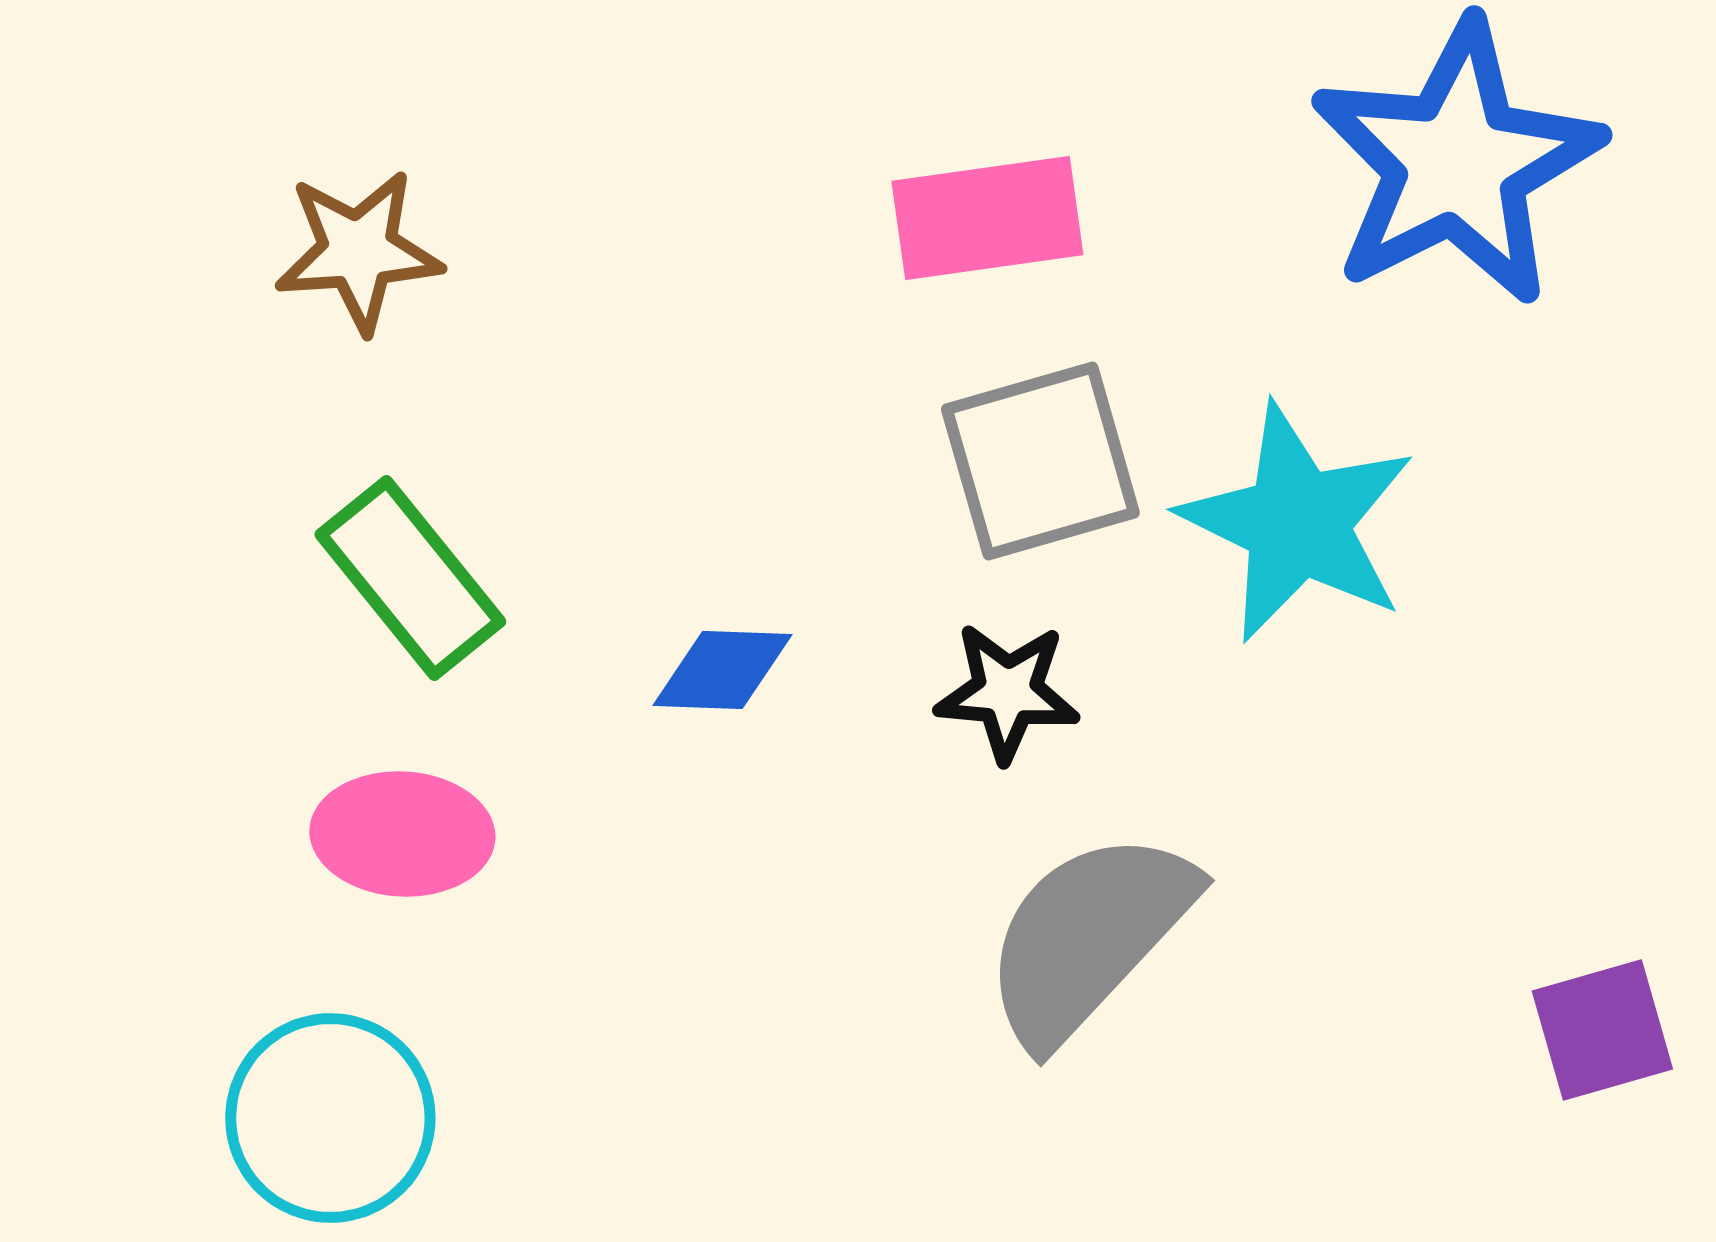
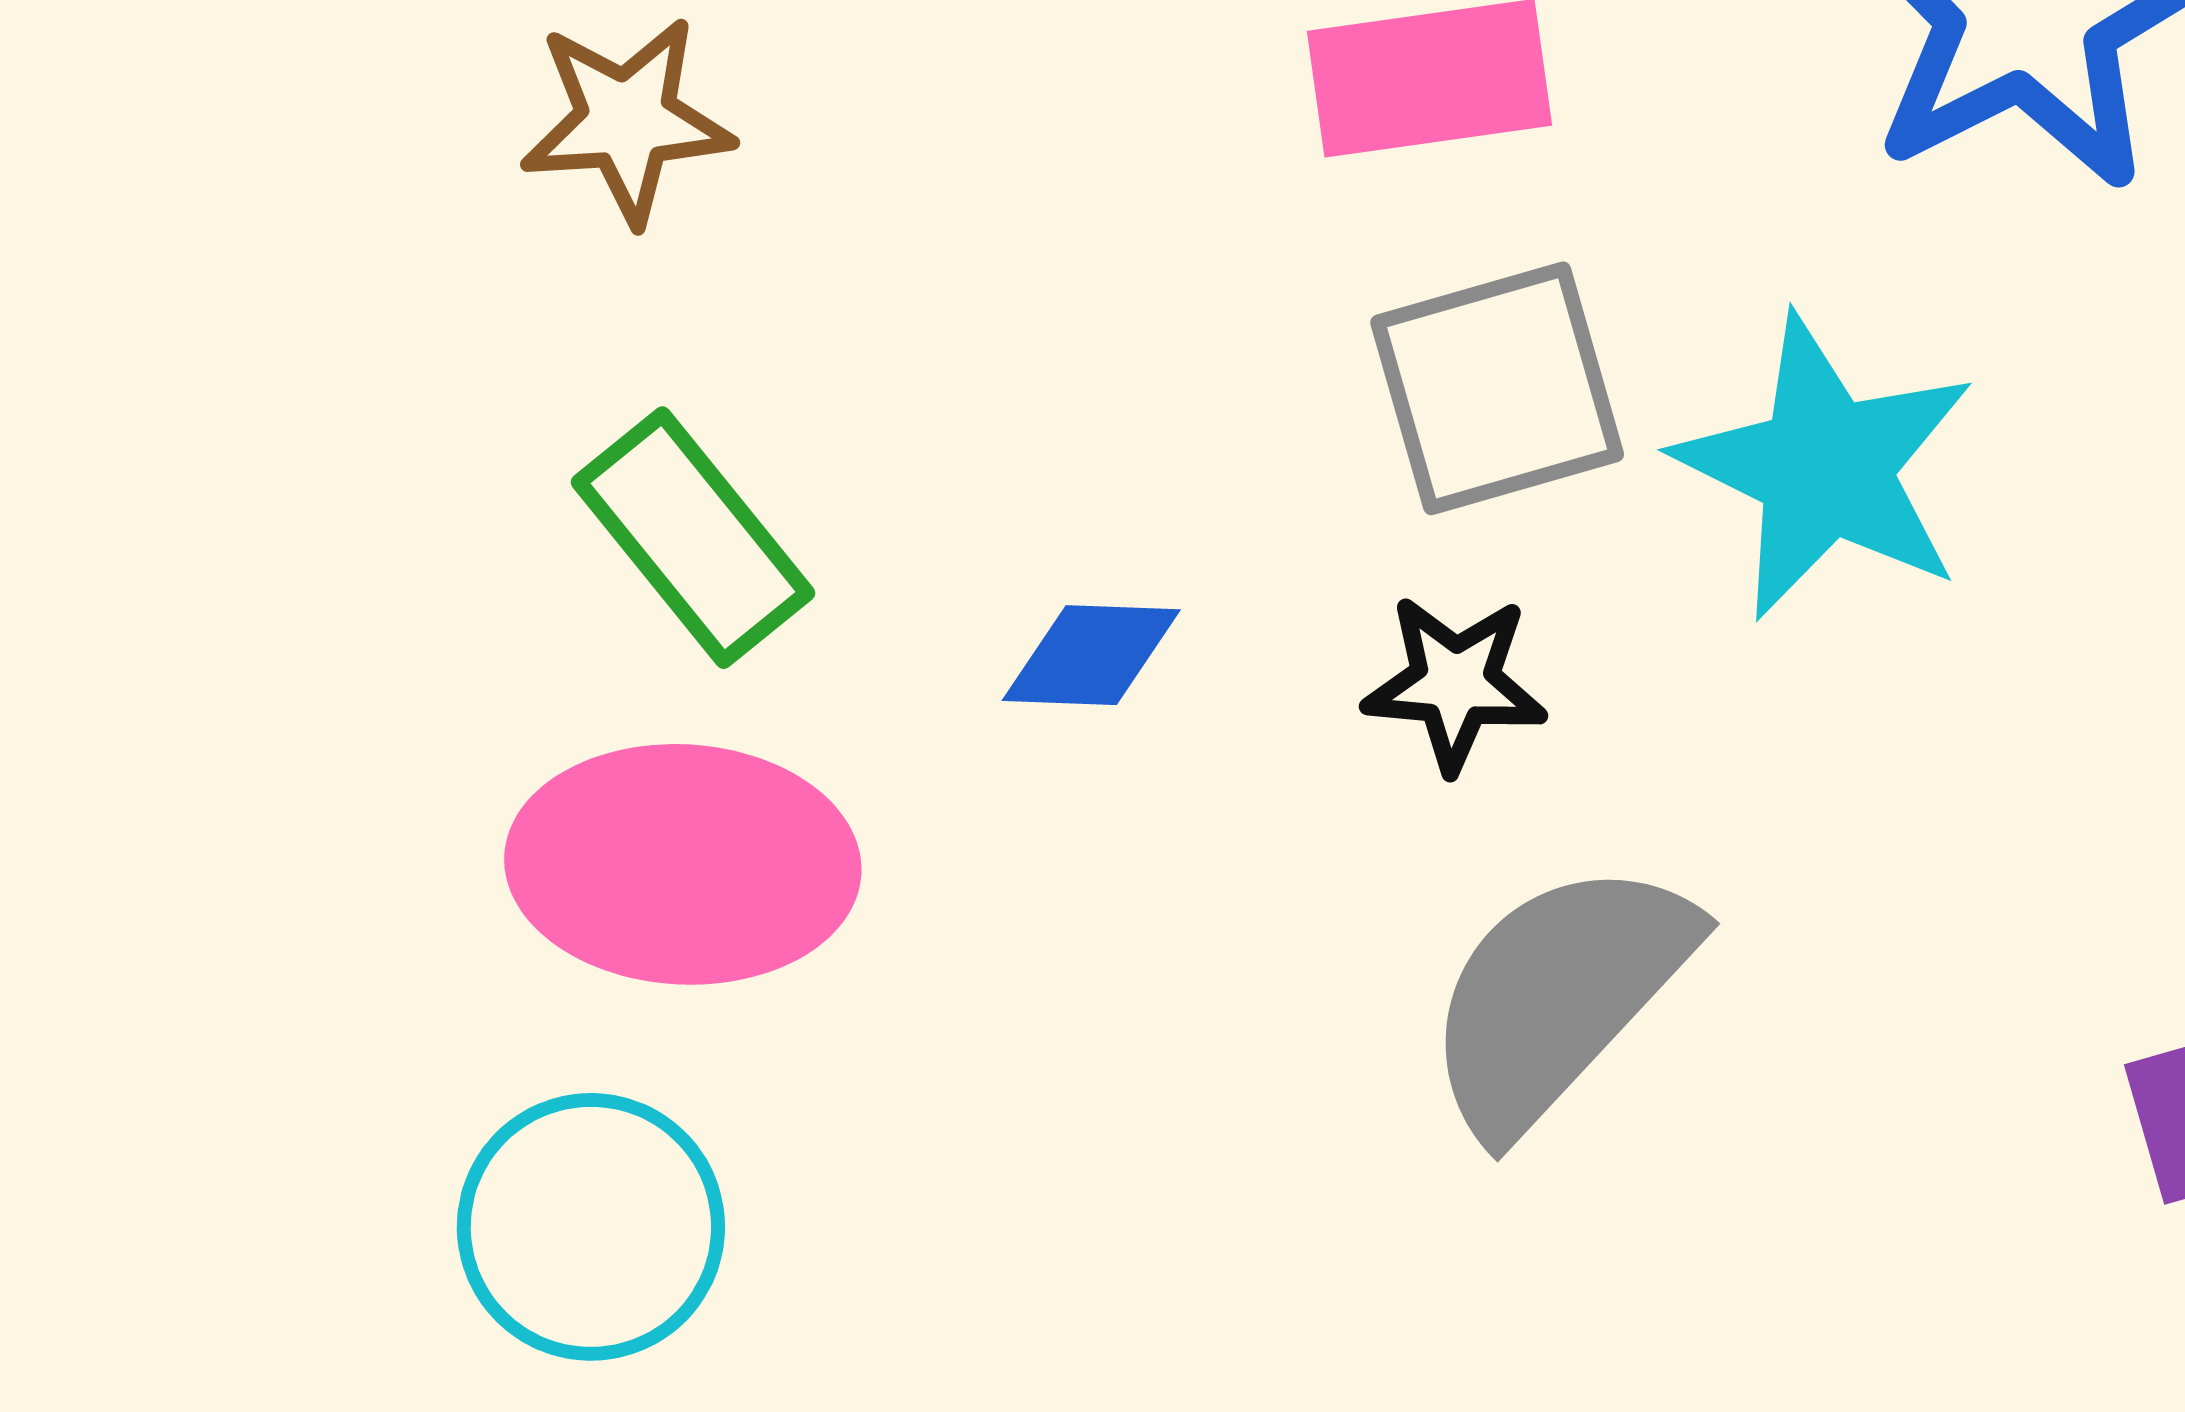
pink ellipse: (402, 834) -> (683, 864), size x1.5

